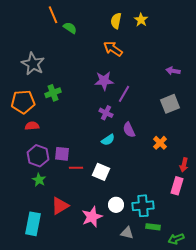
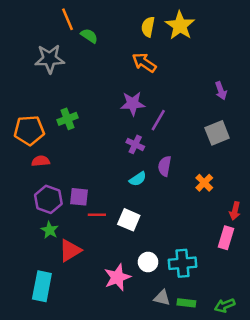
yellow star: (141, 20) -> (180, 26), size x1.6
gray star: (33, 64) -> (50, 59), moved, turned -30
purple arrow: (173, 71) -> (221, 91), turned -120
purple semicircle: (129, 130) -> (165, 166), turned 35
red triangle: (60, 206) -> (70, 250), moved
green rectangle: (153, 227) -> (186, 303), moved

